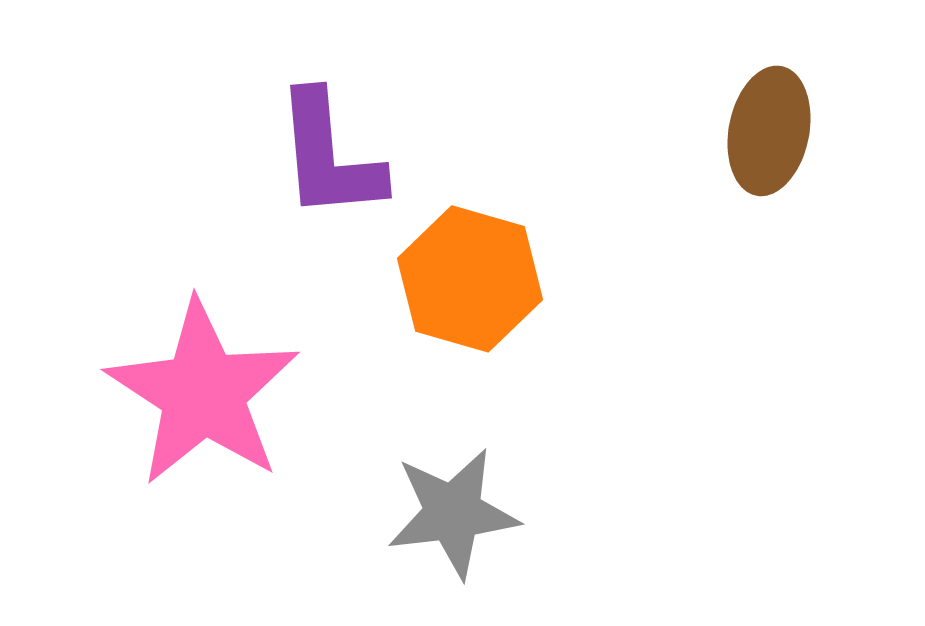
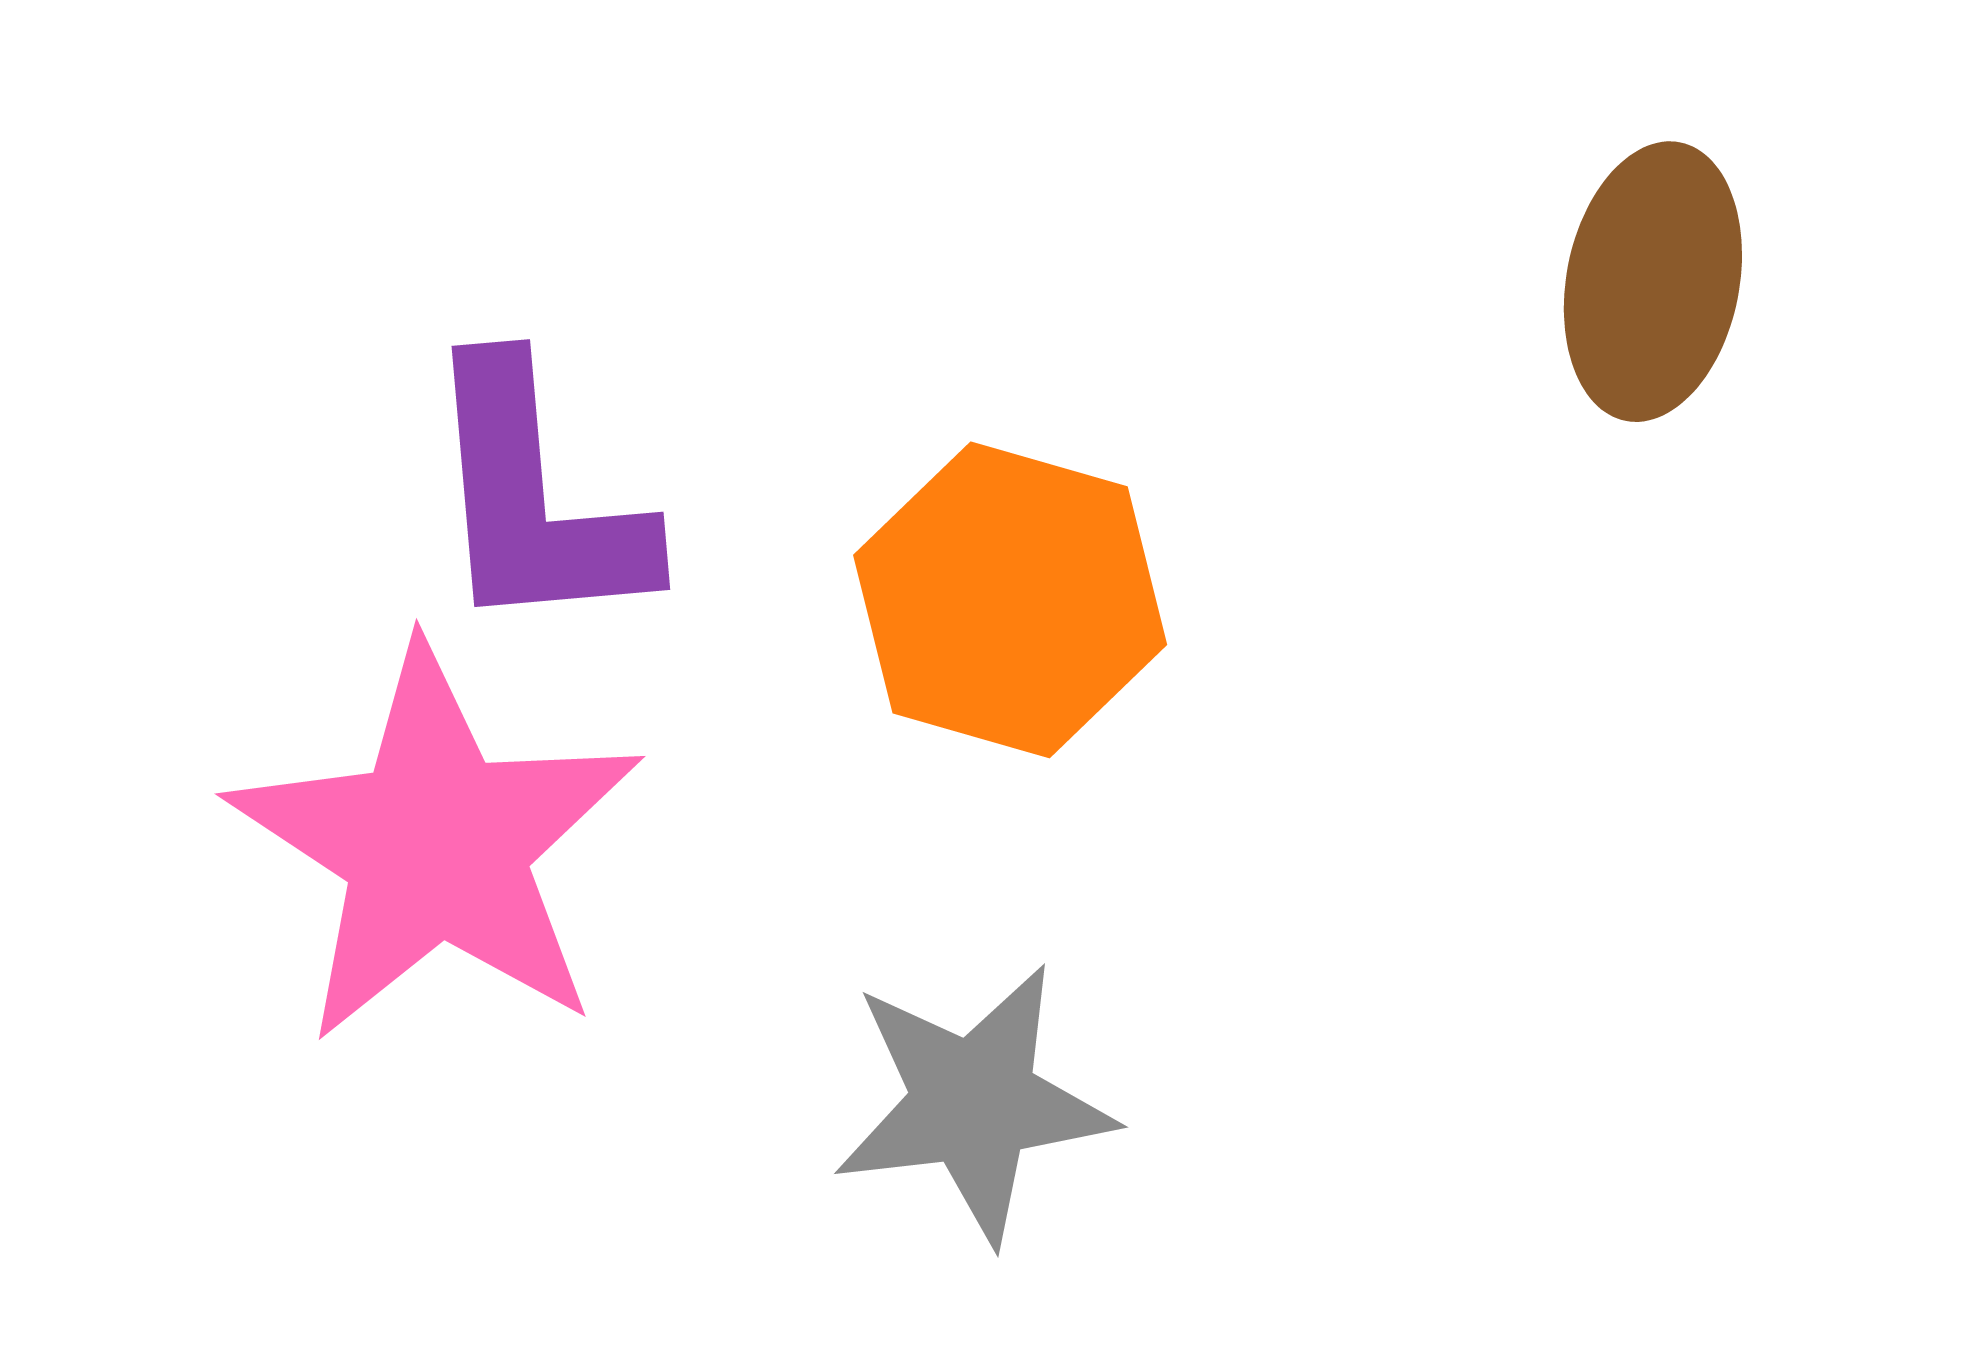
purple L-shape: (329, 156) -> (535, 499), moved

